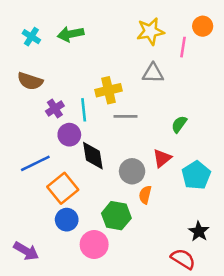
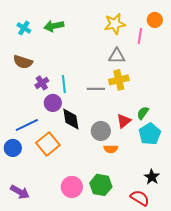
yellow cross: (109, 90) -> (119, 80), moved
green semicircle: (179, 124) -> (143, 113), moved
orange semicircle: (145, 195) -> (111, 149), turned -104
green hexagon: (116, 216) -> (101, 185), moved
blue circle: (67, 220) -> (13, 148), moved

